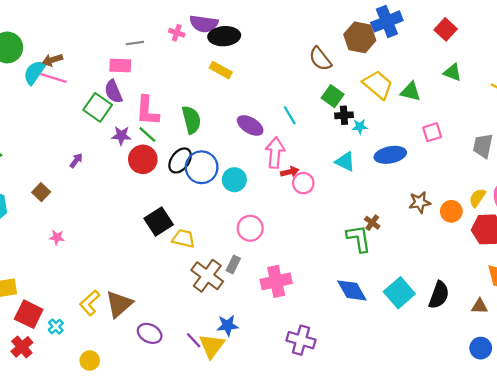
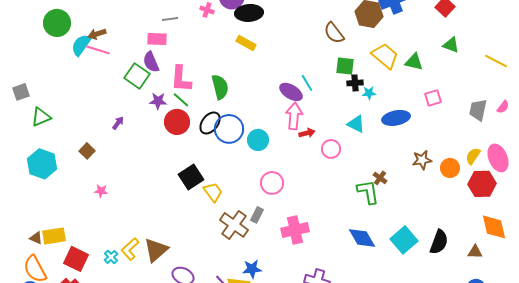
green square: (333, 96) -> (345, 66), turned -30
purple ellipse: (250, 125) -> (291, 92), moved
pink circle: (303, 183) -> (331, 149), moved
yellow trapezoid: (183, 238) -> (213, 192), turned 40
cyan cross: (56, 327) -> (111, 257), moved

